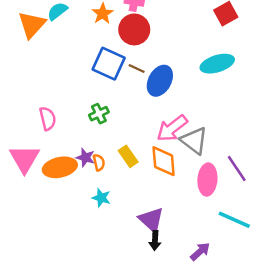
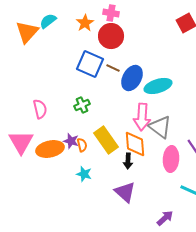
cyan ellipse: (217, 64) -> (158, 86), moved
pink arrow: (172, 128) -> (142, 117), turned -48
yellow rectangle: (128, 156) -> (106, 140), size x1.5
black arrow: (155, 241) -> (128, 161), moved

